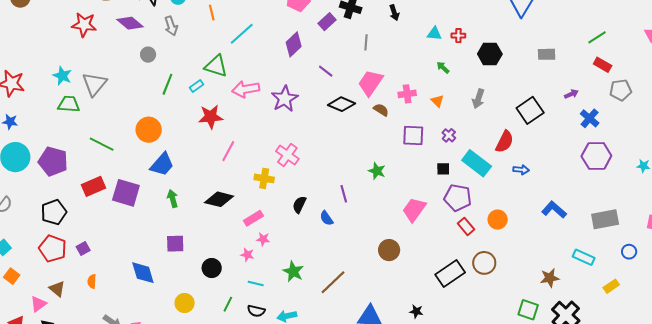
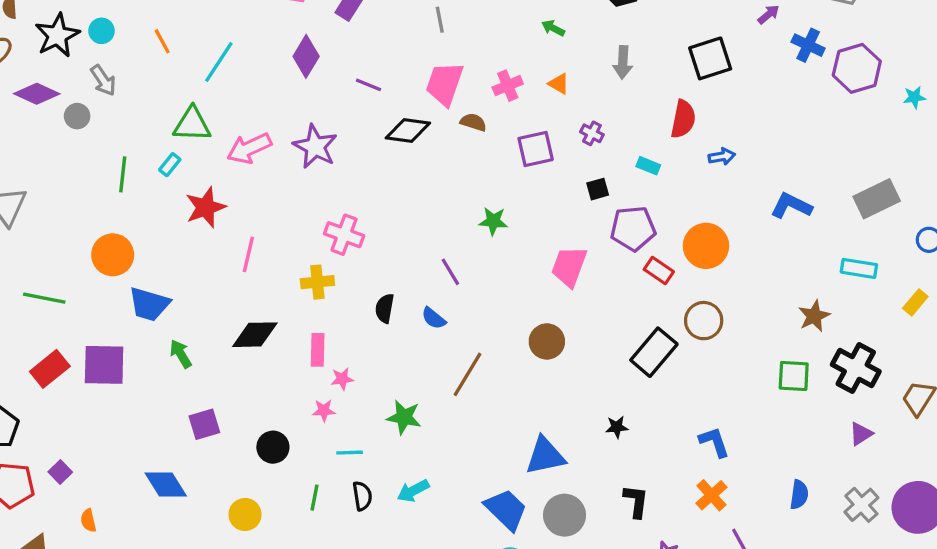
gray line: (366, 42) -> (440, 20), moved
gray circle: (148, 55) -> (77, 116), moved
black square: (530, 110) -> (710, 58), turned 32
purple hexagon: (596, 156) -> (857, 68), moved
cyan rectangle: (477, 163) -> (648, 166), size x0.5
blue trapezoid: (162, 164) -> (149, 304), turned 80
pink rectangle: (253, 218) -> (318, 350), turned -42
orange circle: (498, 220) -> (706, 246), size x1.4
brown line: (333, 282) -> (467, 374), moved
black semicircle: (256, 311) -> (362, 496), turned -96

